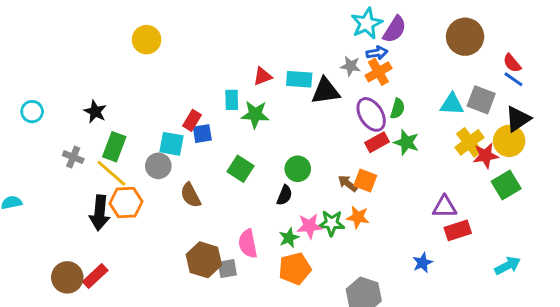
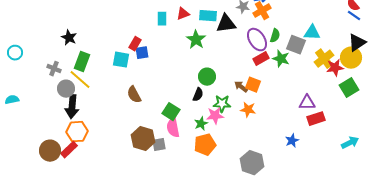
cyan rectangle: (232, 100) -> (162, 19), moved
gray square: (481, 100) -> (296, 45), moved
cyan circle: (32, 112) -> (15, 53), moved
green star: (255, 114) -> (196, 40), moved, turned 30
gray circle: (158, 166) -> (66, 89), moved
green square: (240, 169) -> (171, 112), moved
orange hexagon: (126, 203) -> (77, 132), moved
green star: (331, 223) -> (222, 104), moved

